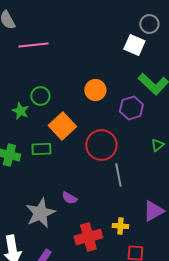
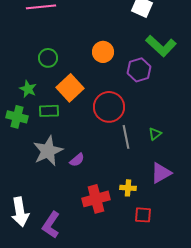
green star: (20, 111) -> (28, 89), moved
green triangle: (157, 145) -> (155, 134), moved
purple semicircle: (69, 198) -> (77, 160), turned -70
gray star: (40, 213) -> (48, 151), moved

